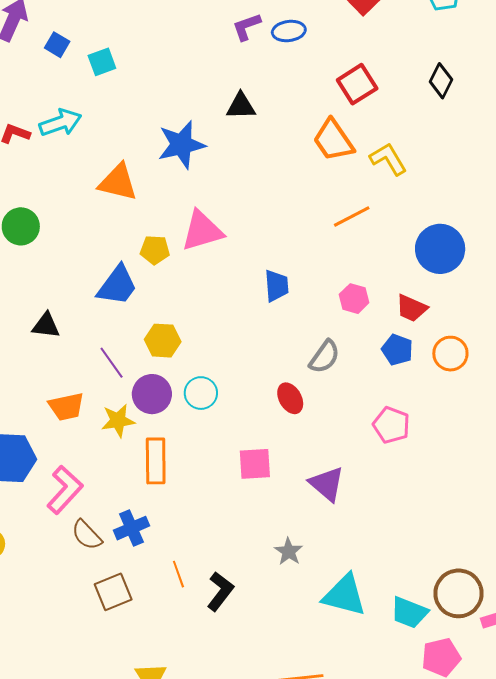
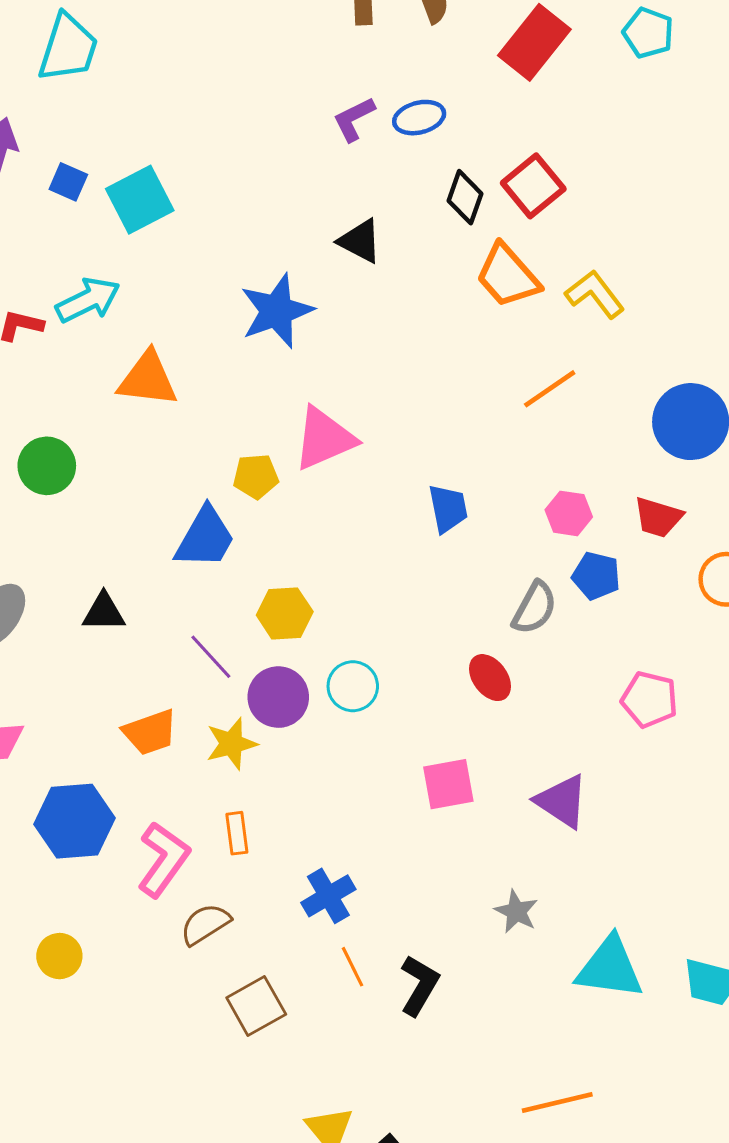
cyan square: (102, 62) -> (140, 200), size x1.5
black diamond: (441, 81) -> (465, 197), moved
black triangle: (241, 106) -> (360, 241), turned 36
orange triangle: (118, 182) -> (148, 379), moved
blue pentagon: (397, 350) -> (596, 576), moved
orange rectangle: (156, 461) -> (237, 833), moved, size x0.6
blue cross: (131, 528) -> (328, 896), moved
brown semicircle: (87, 535) -> (205, 924), turned 108

